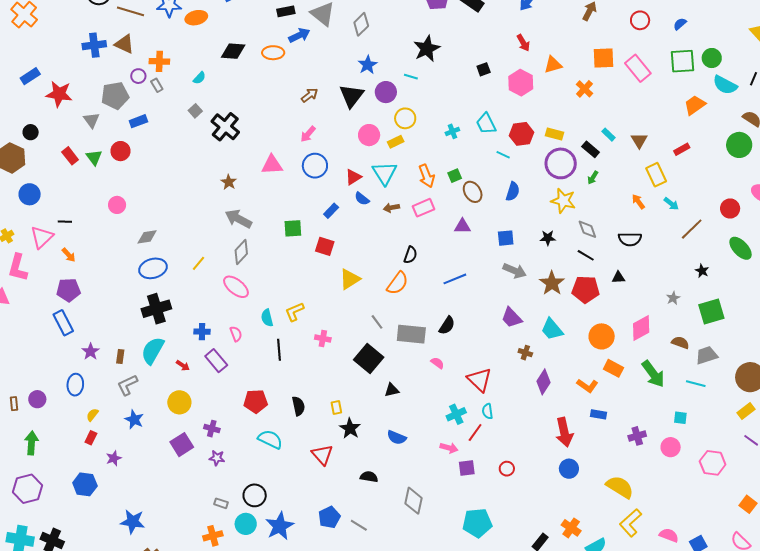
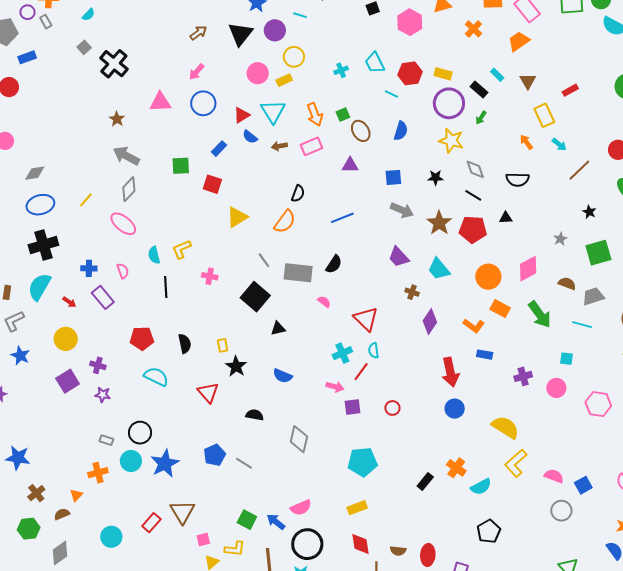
orange trapezoid: (695, 105) -> (519, 41), moved

